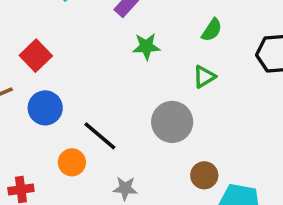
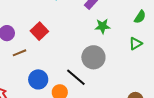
blue circle: (45, 108) -> (38, 79), moved
gray circle: (172, 122) -> (93, 57), moved

